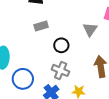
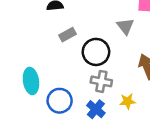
black circle: (61, 45) -> (96, 52), size x1.5

